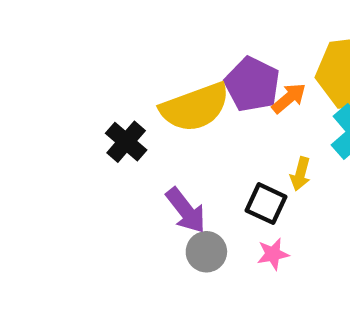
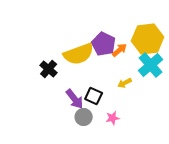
yellow arrow: (300, 174) -> (125, 83), turned 48
black square: (266, 204) -> (94, 96), moved

